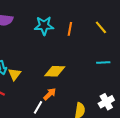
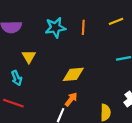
yellow line: (101, 27) -> (116, 21), turned -64
yellow triangle: (15, 74) -> (29, 57), moved

